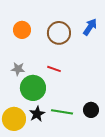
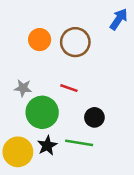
blue arrow: (90, 27) -> (119, 19), moved
orange circle: (22, 30) -> (40, 40), moved
black circle: (91, 110) -> (94, 117), moved

